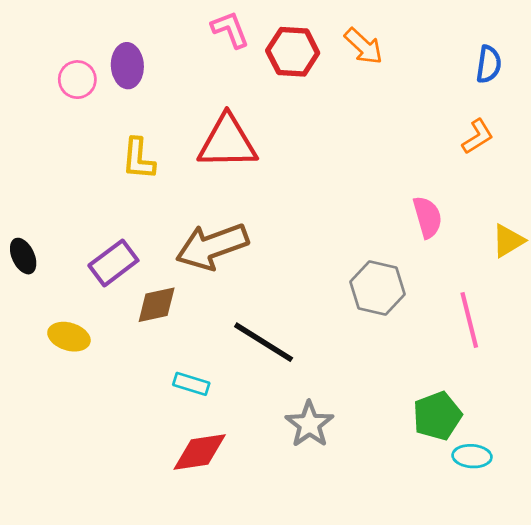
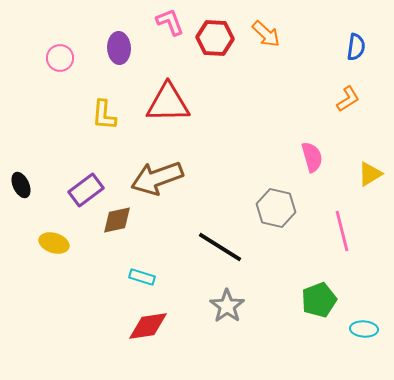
purple ellipse: (127, 66) -> (119, 48), moved
black line: (264, 342) -> (220, 247), moved
cyan ellipse: (472, 456) -> (364, 329), moved

